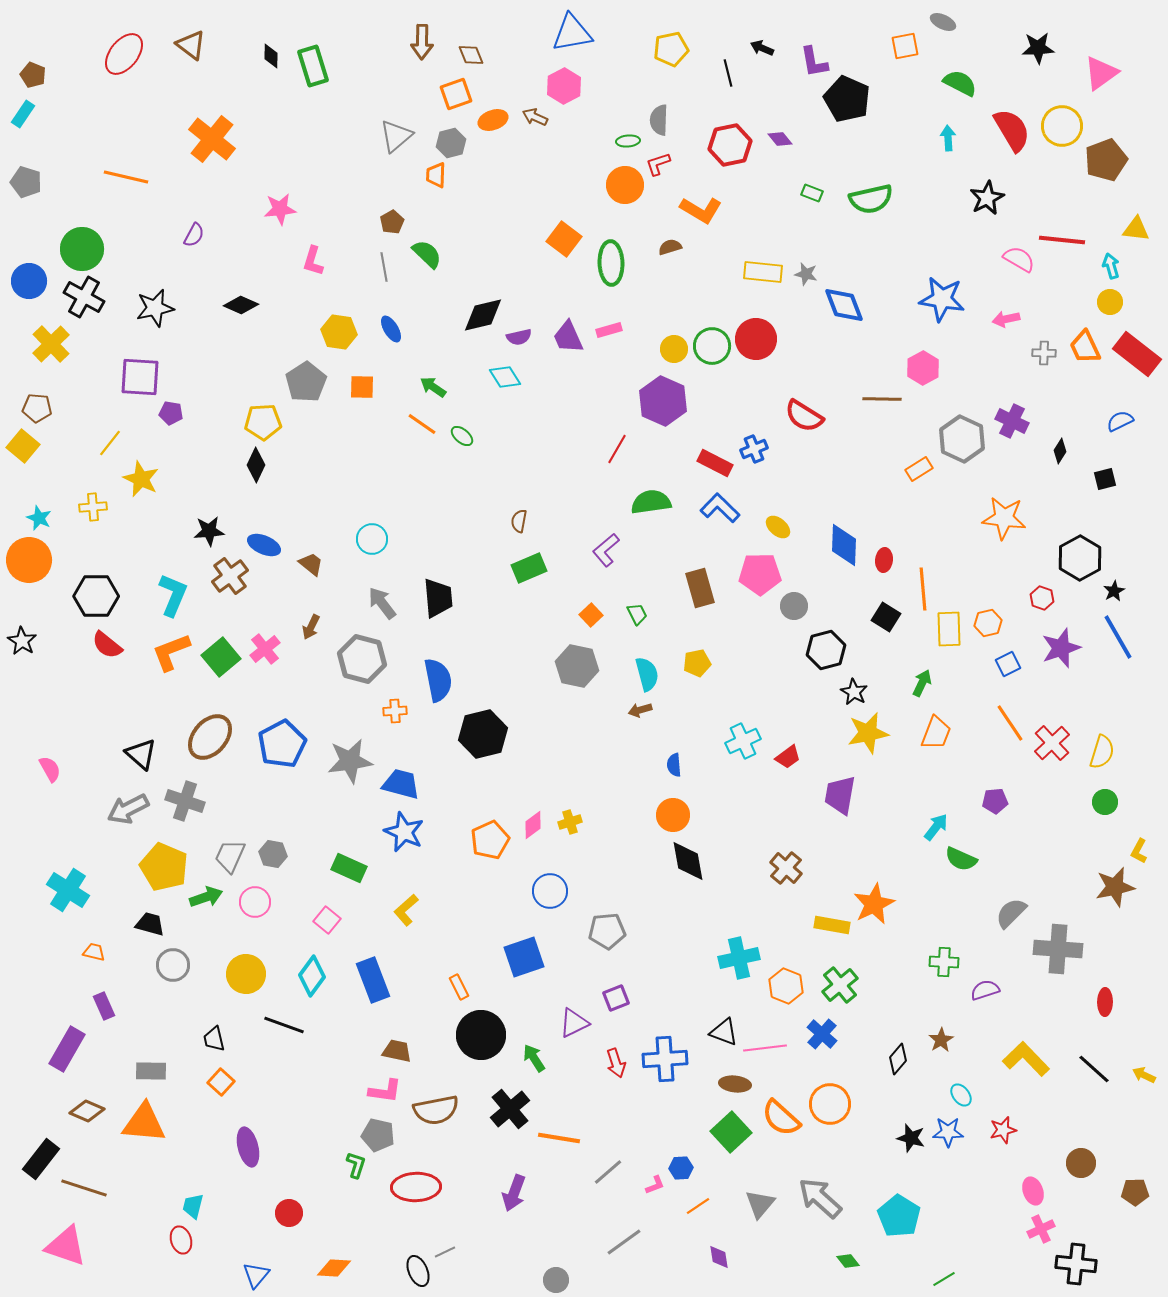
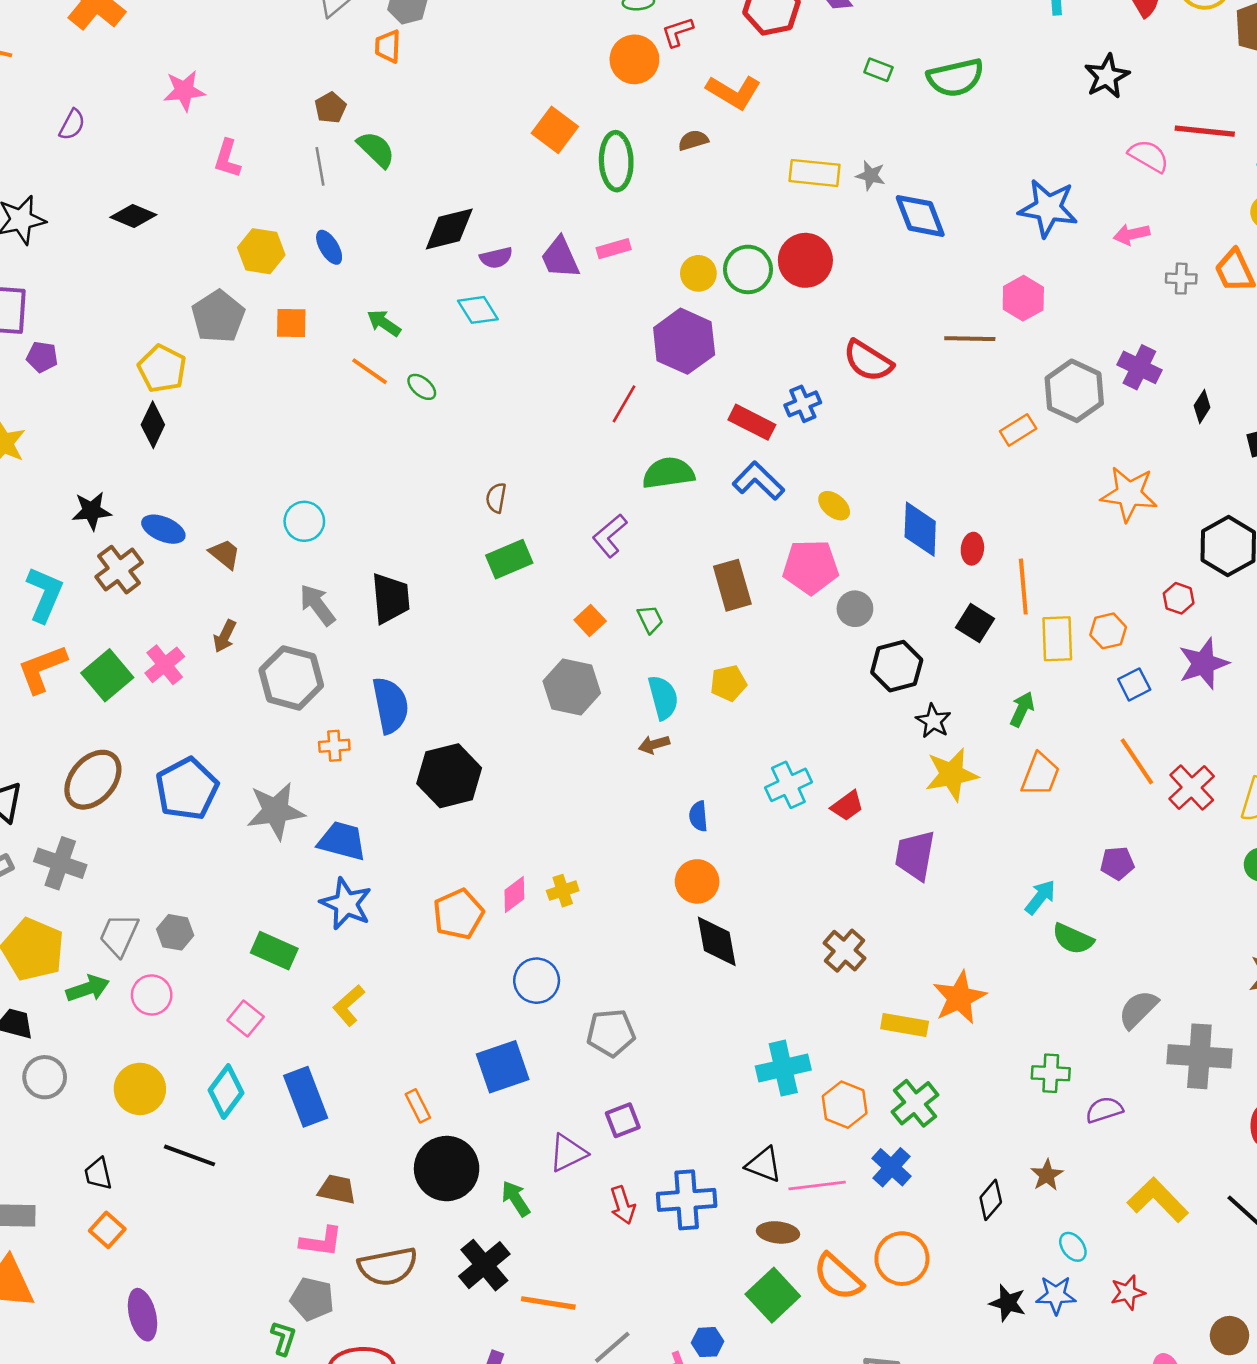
yellow pentagon: (263, 422) -> (162, 369), turned 30

